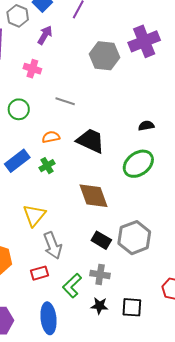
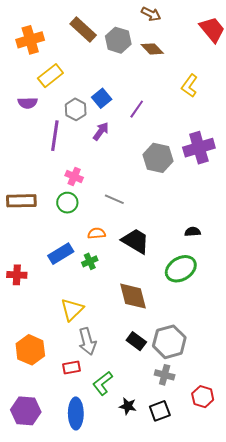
pink cross: (32, 69) -> (74, 176), moved
gray cross: (100, 274) -> (165, 375), moved
black square: (132, 307) -> (160, 411), turned -30

